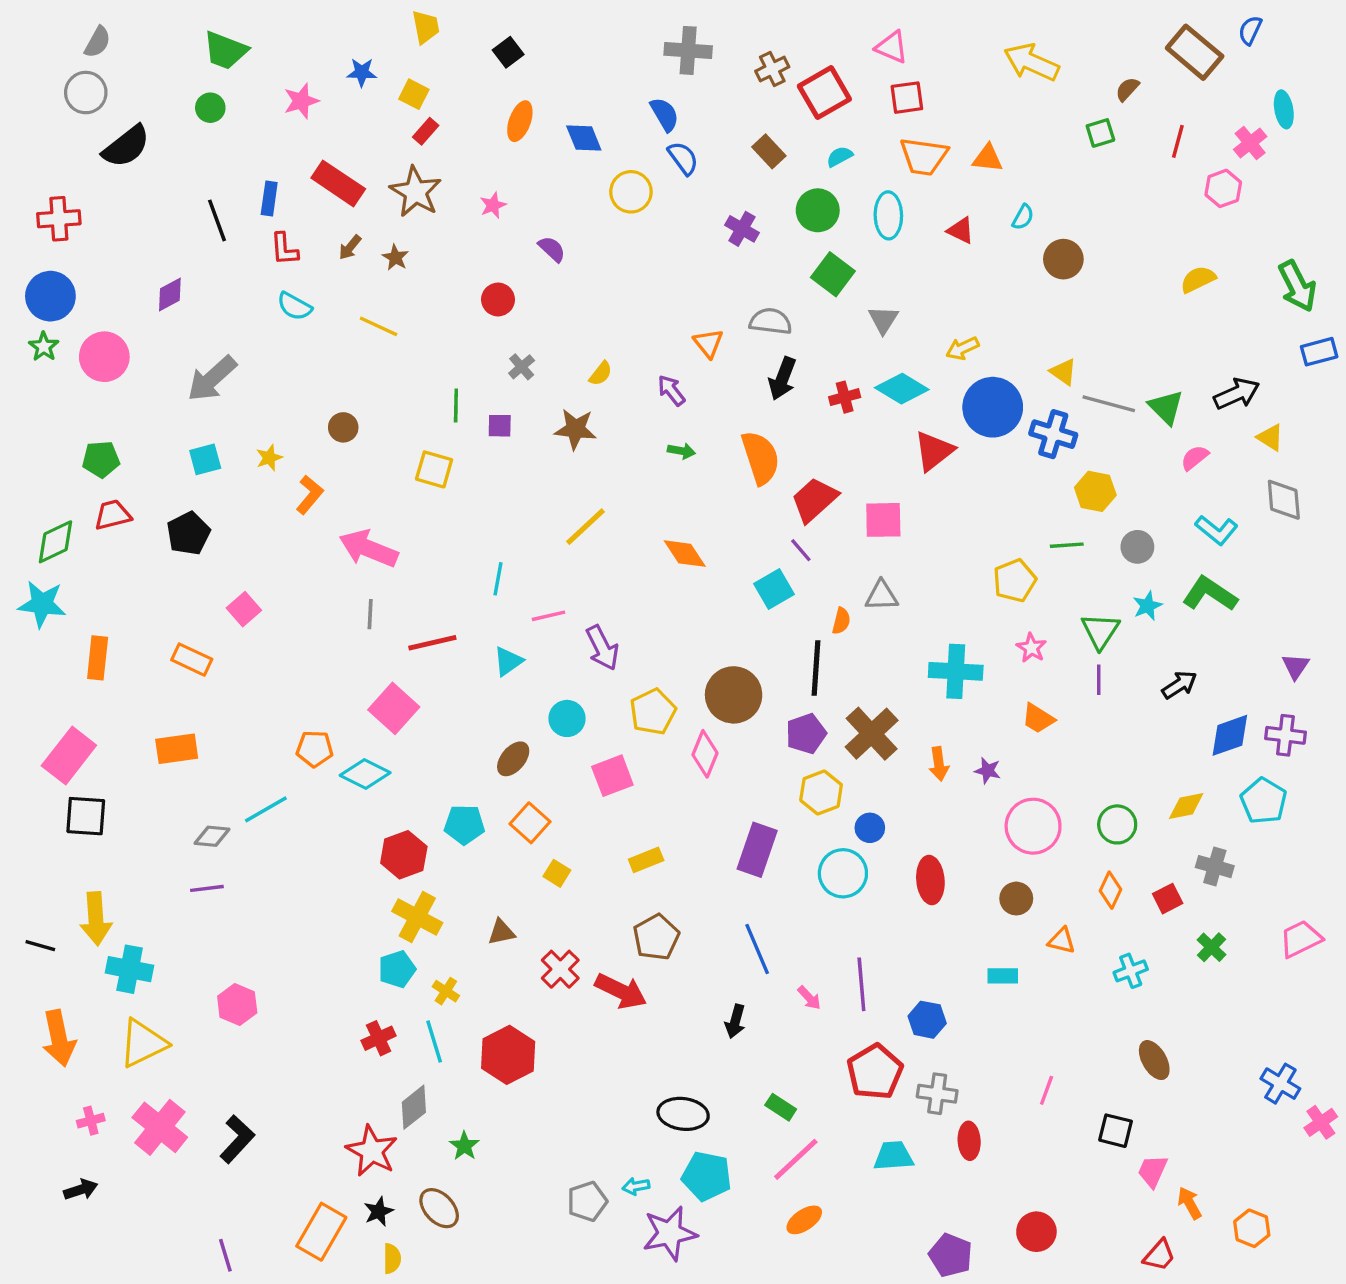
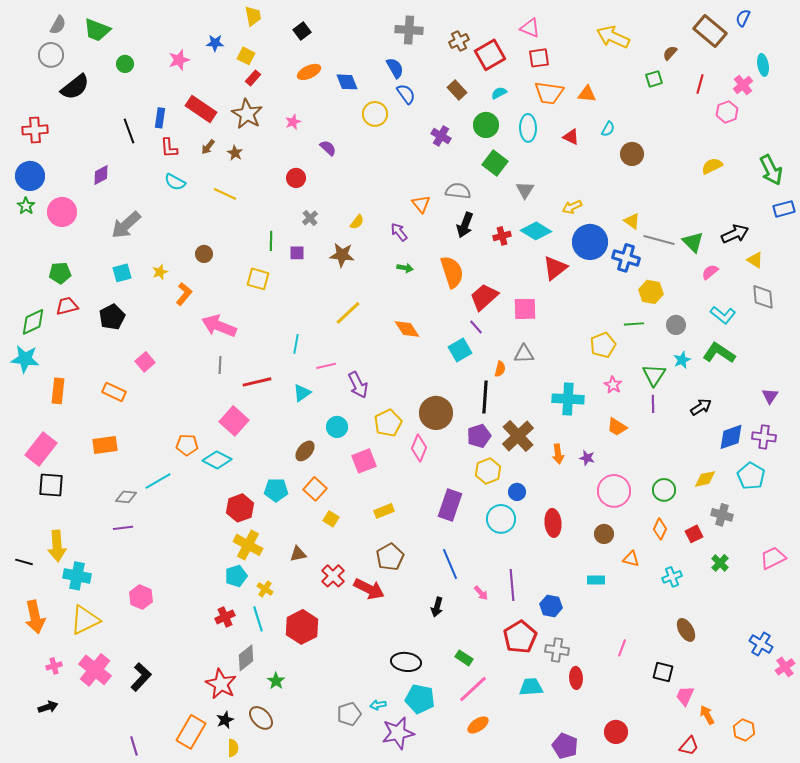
green trapezoid: (225, 50) -> (97, 30), moved
orange ellipse: (520, 121) -> (309, 72), turned 45

